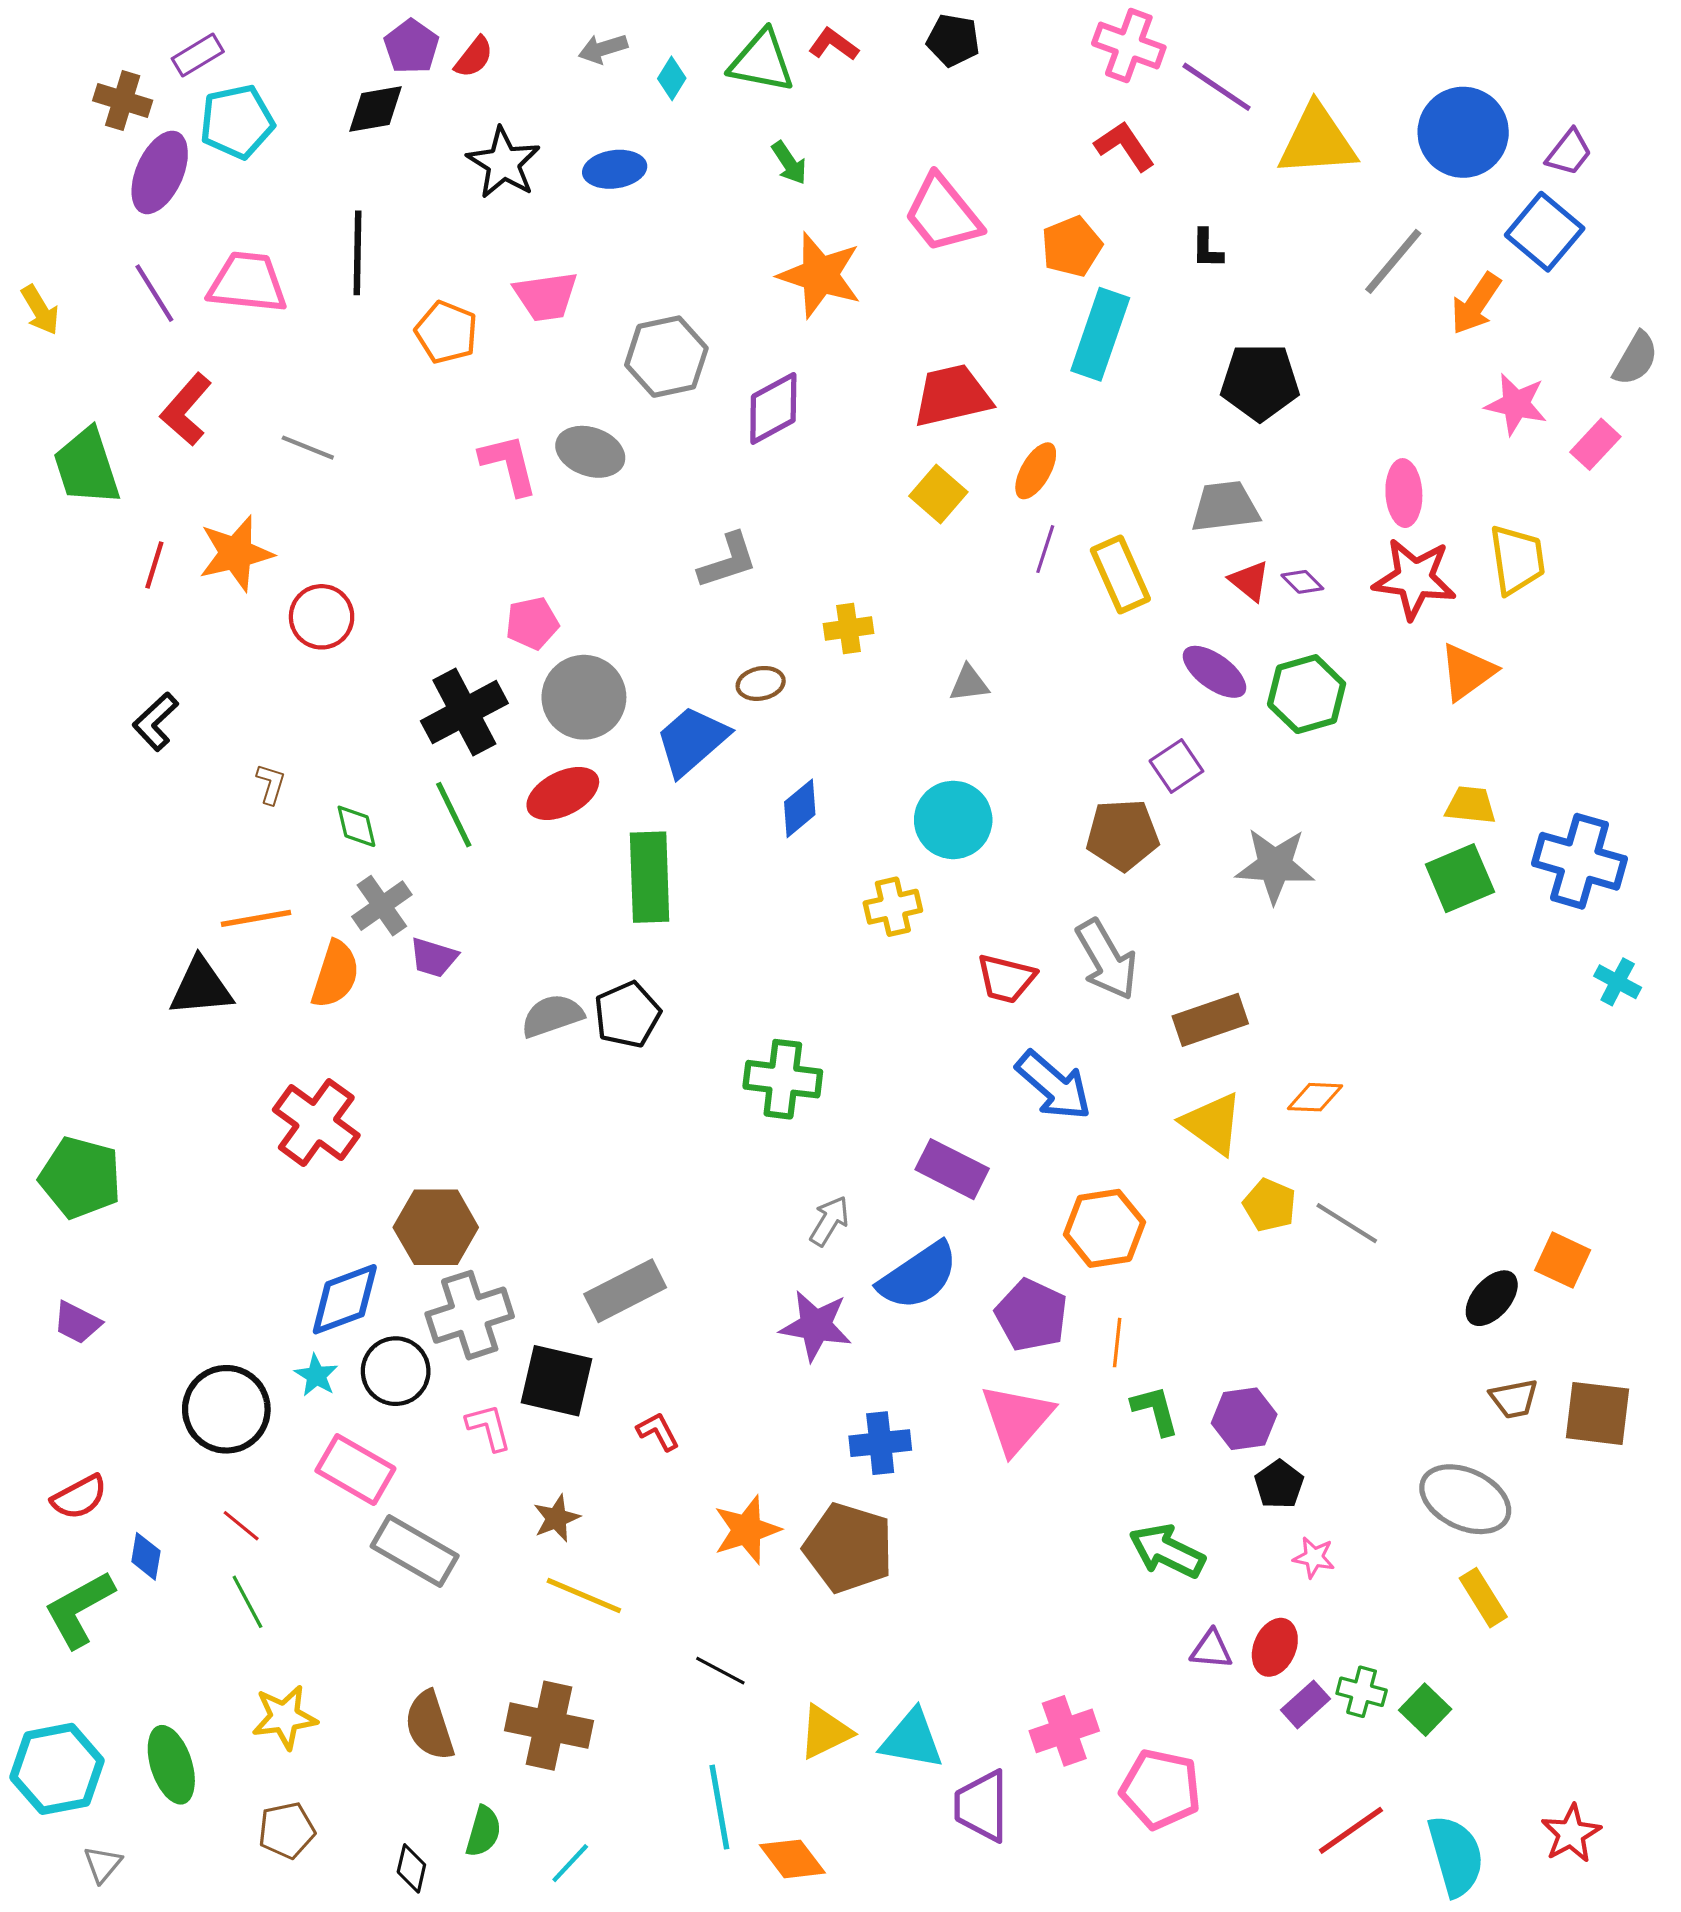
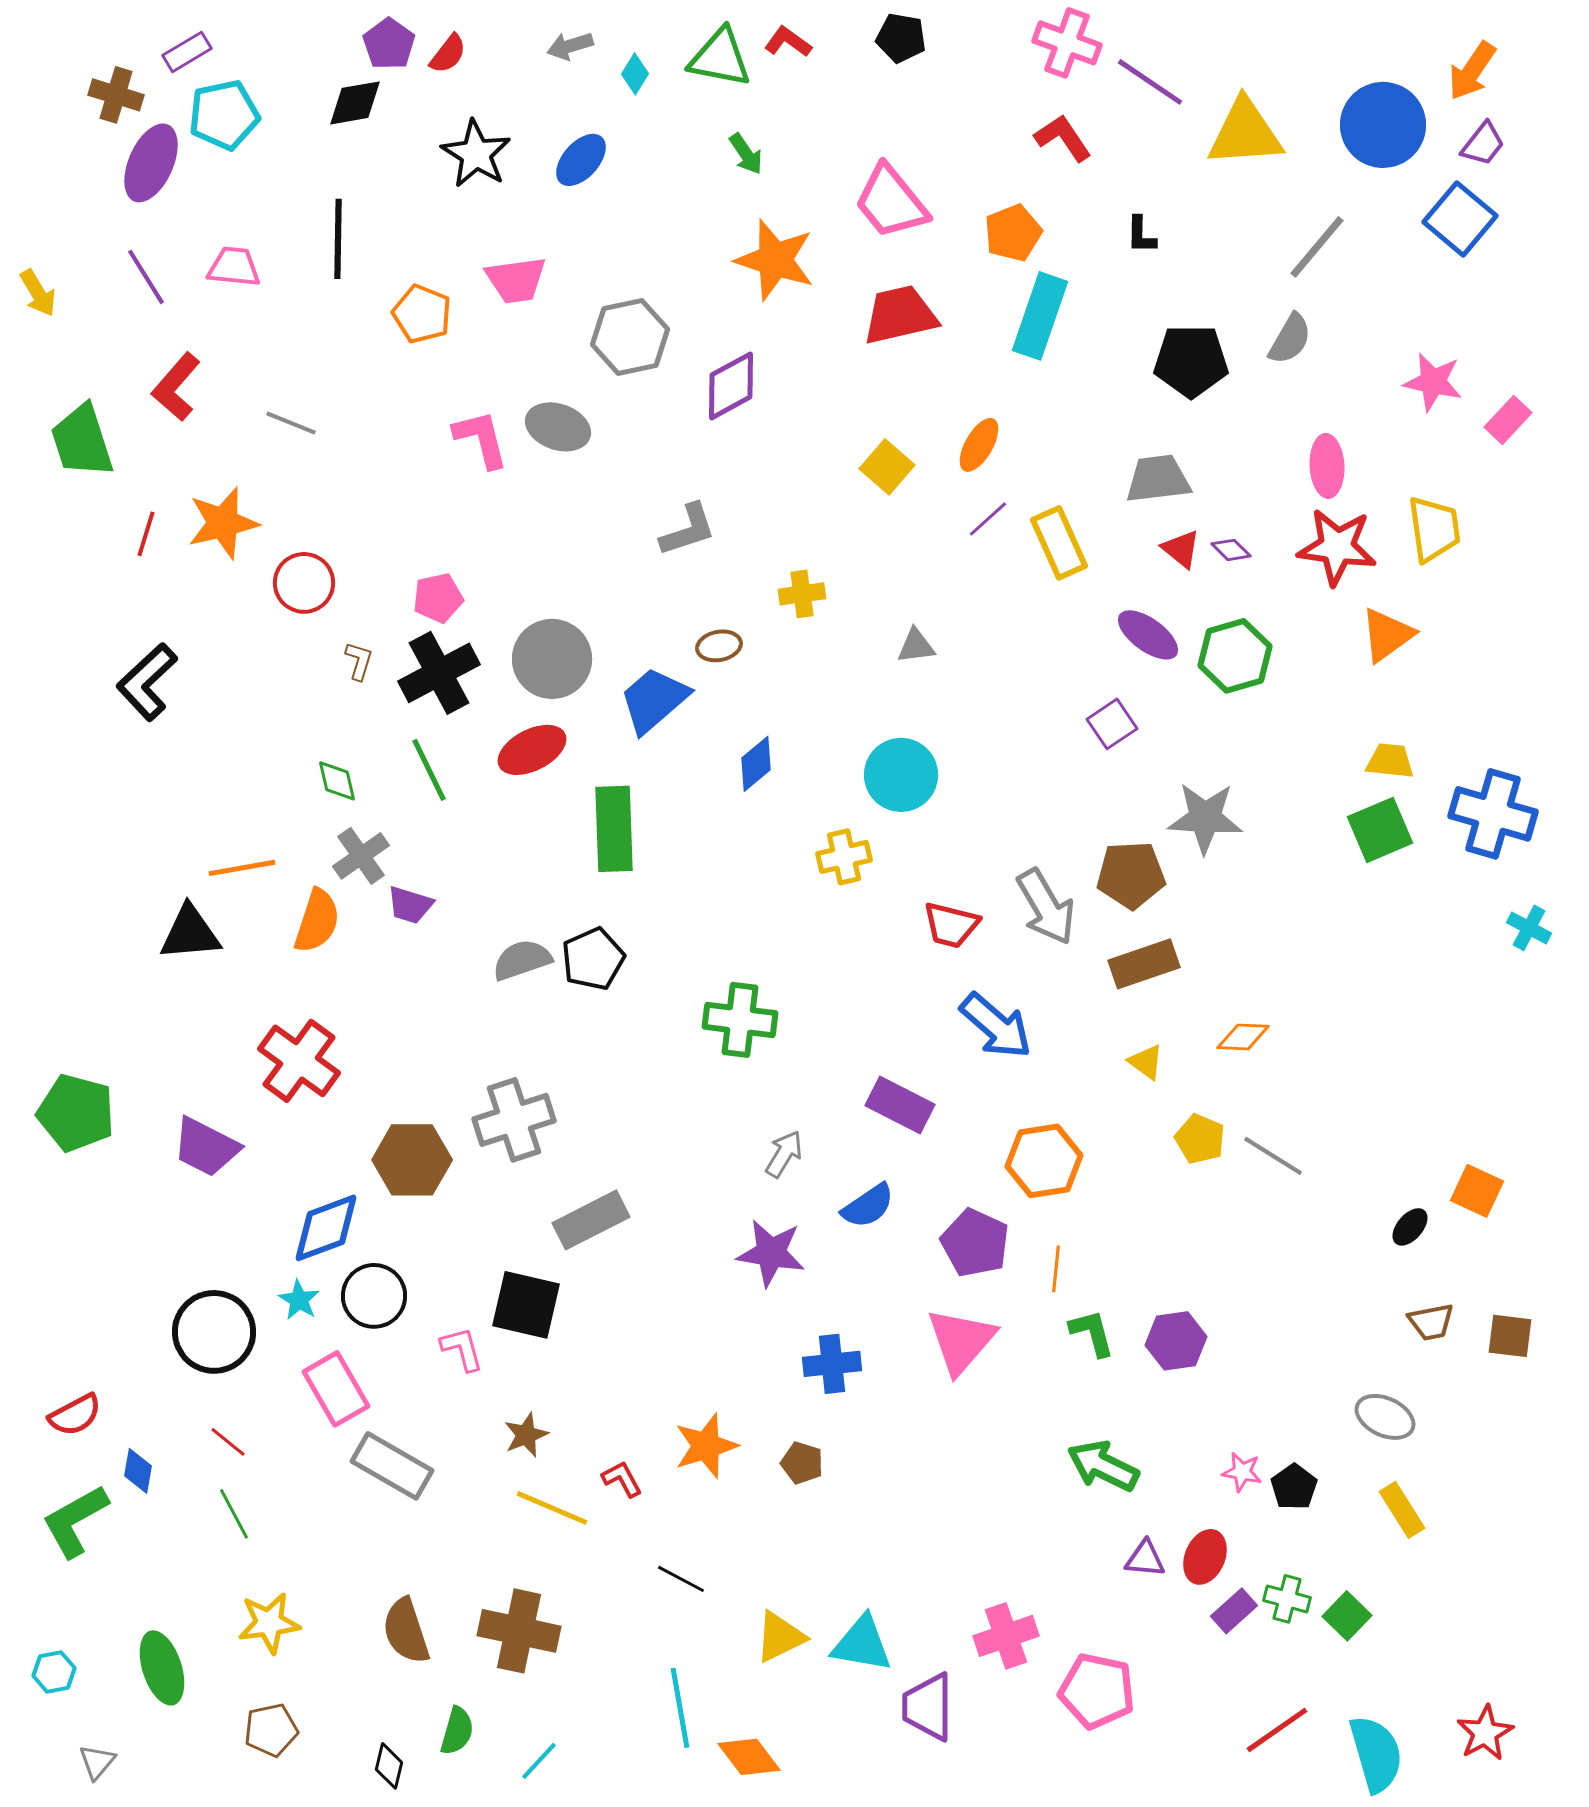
blue ellipse: (615, 169) -> (581, 160), turned -40
pink trapezoid: (247, 282) -> (234, 267), size x0.7
orange arrow: (1476, 304) -> (1472, 71), moved
gray semicircle: (1636, 359) -> (1290, 339), moved
red trapezoid: (952, 396) -> (900, 315), moved
purple line: (1045, 549) -> (988, 519), turned 30
pink pentagon: (532, 623) -> (438, 598), moved
black L-shape: (155, 722) -> (147, 682), size x1.4
brown L-shape: (271, 784) -> (359, 661), moved
brown pentagon: (1122, 835) -> (1131, 875), moved
yellow triangle: (1212, 1124) -> (1146, 1062), size x0.6
blue semicircle: (918, 1276) -> (868, 1206), size x0.7
black ellipse: (1492, 1298) -> (1410, 1227), size x0.7
gray cross: (470, 1315) -> (514, 1120), moved
purple trapezoid: (77, 1323) -> (206, 1147), moved, size x1.5
brown square: (1597, 1413) -> (1510, 1336), size x0.7
red L-shape: (658, 1431) -> (622, 1479), moved
pink rectangle: (355, 1470) -> (336, 1389), turned 30
black pentagon: (1279, 1484) -> (1294, 1487), moved
gray ellipse: (1465, 1499) -> (1385, 1417), size x0.7
brown pentagon: (848, 1548) -> (802, 1463), size x0.5
cyan hexagon: (57, 1769) -> (54, 1672), size x0.5

